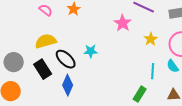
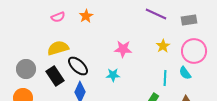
pink semicircle: (46, 10) -> (58, 17), turned 120
pink star: (123, 23) -> (123, 49), moved, turned -30
cyan star: (91, 51) -> (113, 75), moved

